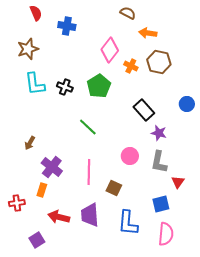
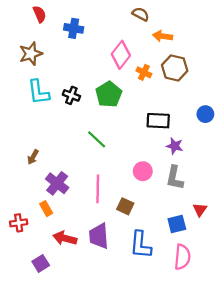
black rectangle: (144, 110) -> (158, 121), turned -45
red triangle: (178, 182) -> (200, 210), moved
orange rectangle: (42, 190) -> (46, 209), turned -48

